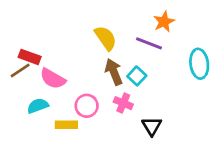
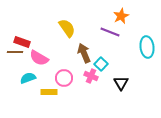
yellow semicircle: (106, 38) -> (67, 28), moved
brown line: (20, 71) -> (15, 52), turned 35
cyan square: (137, 76) -> (101, 64), moved
black triangle: (152, 126) -> (121, 83), moved

